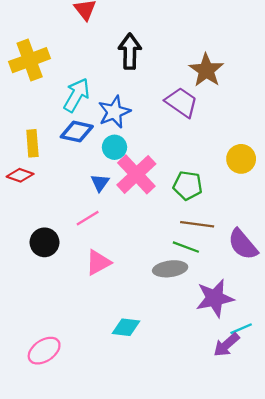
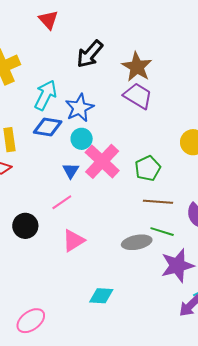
black arrow: (130, 51) -> (90, 54), turned -136
brown star: (206, 70) -> (137, 67), moved
green pentagon: (188, 185) -> (148, 168), turned -30
green line: (186, 247) -> (162, 232), moved

